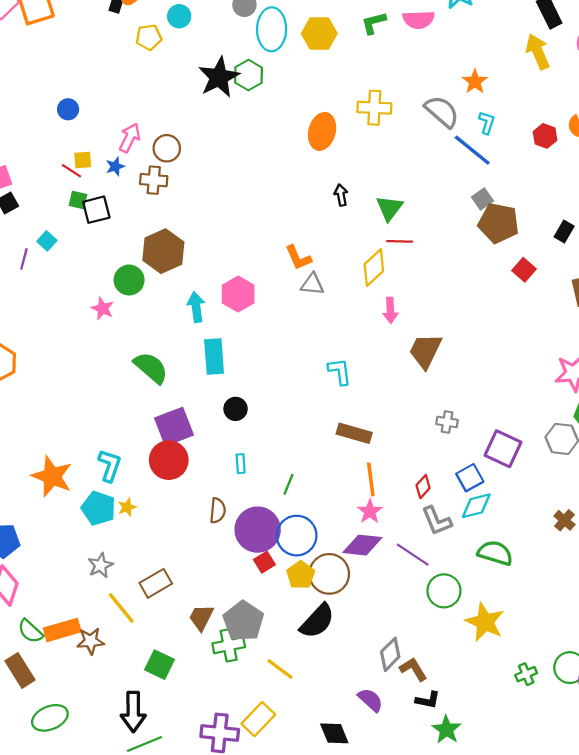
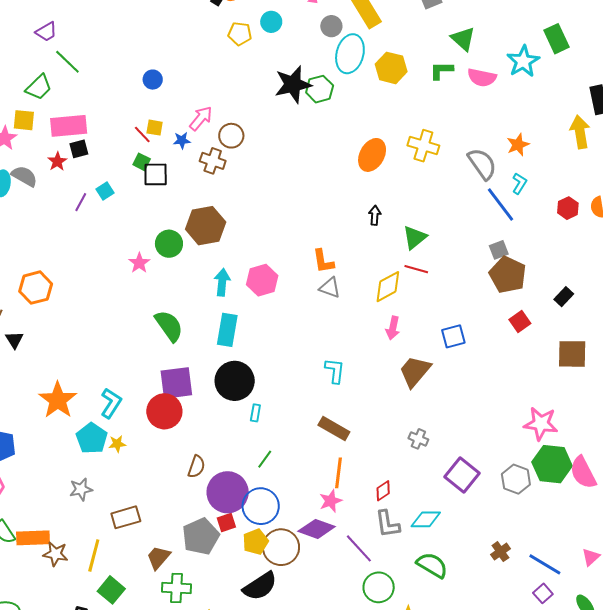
black circle: (236, 409) -> (235, 381), size x1.8
cyan rectangle: (241, 464) -> (255, 413), moved
blue square: (470, 478) -> (453, 336), moved
yellow line: (121, 608) -> (94, 555), moved, turned 40
gray pentagon: (243, 621) -> (201, 536), moved

